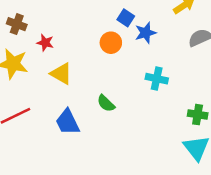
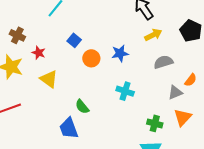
blue square: (126, 18) -> (74, 40), moved
blue trapezoid: (68, 122) -> (69, 128), moved

